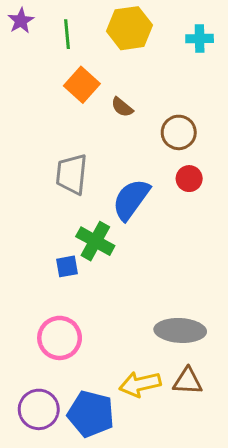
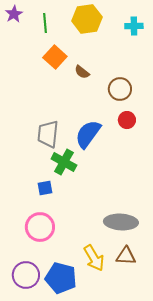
gray trapezoid: (71, 174) -> (48, 134), moved
blue square: (67, 266) -> (45, 188), moved
yellow arrow: (140, 384) -> (94, 258), turned -108

